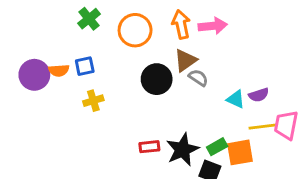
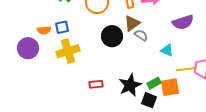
purple circle: (34, 75) -> (28, 48), moved
purple semicircle: (259, 95) -> (183, 22), moved, size x1.5
yellow cross: (93, 101) -> (68, 51), size x1.6
red rectangle: (149, 147) -> (96, 84), moved

